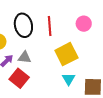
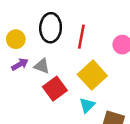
yellow square: (66, 54) -> (92, 75), turned -30
red square: (19, 78) -> (55, 89), moved

